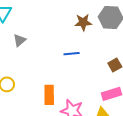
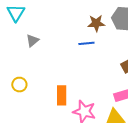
blue line: (72, 54) -> (86, 43), moved

